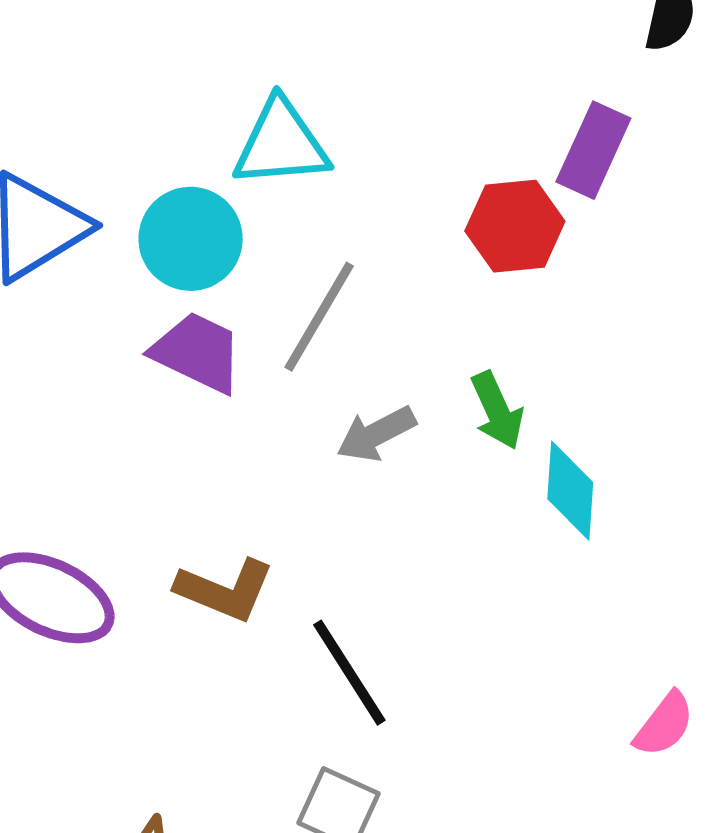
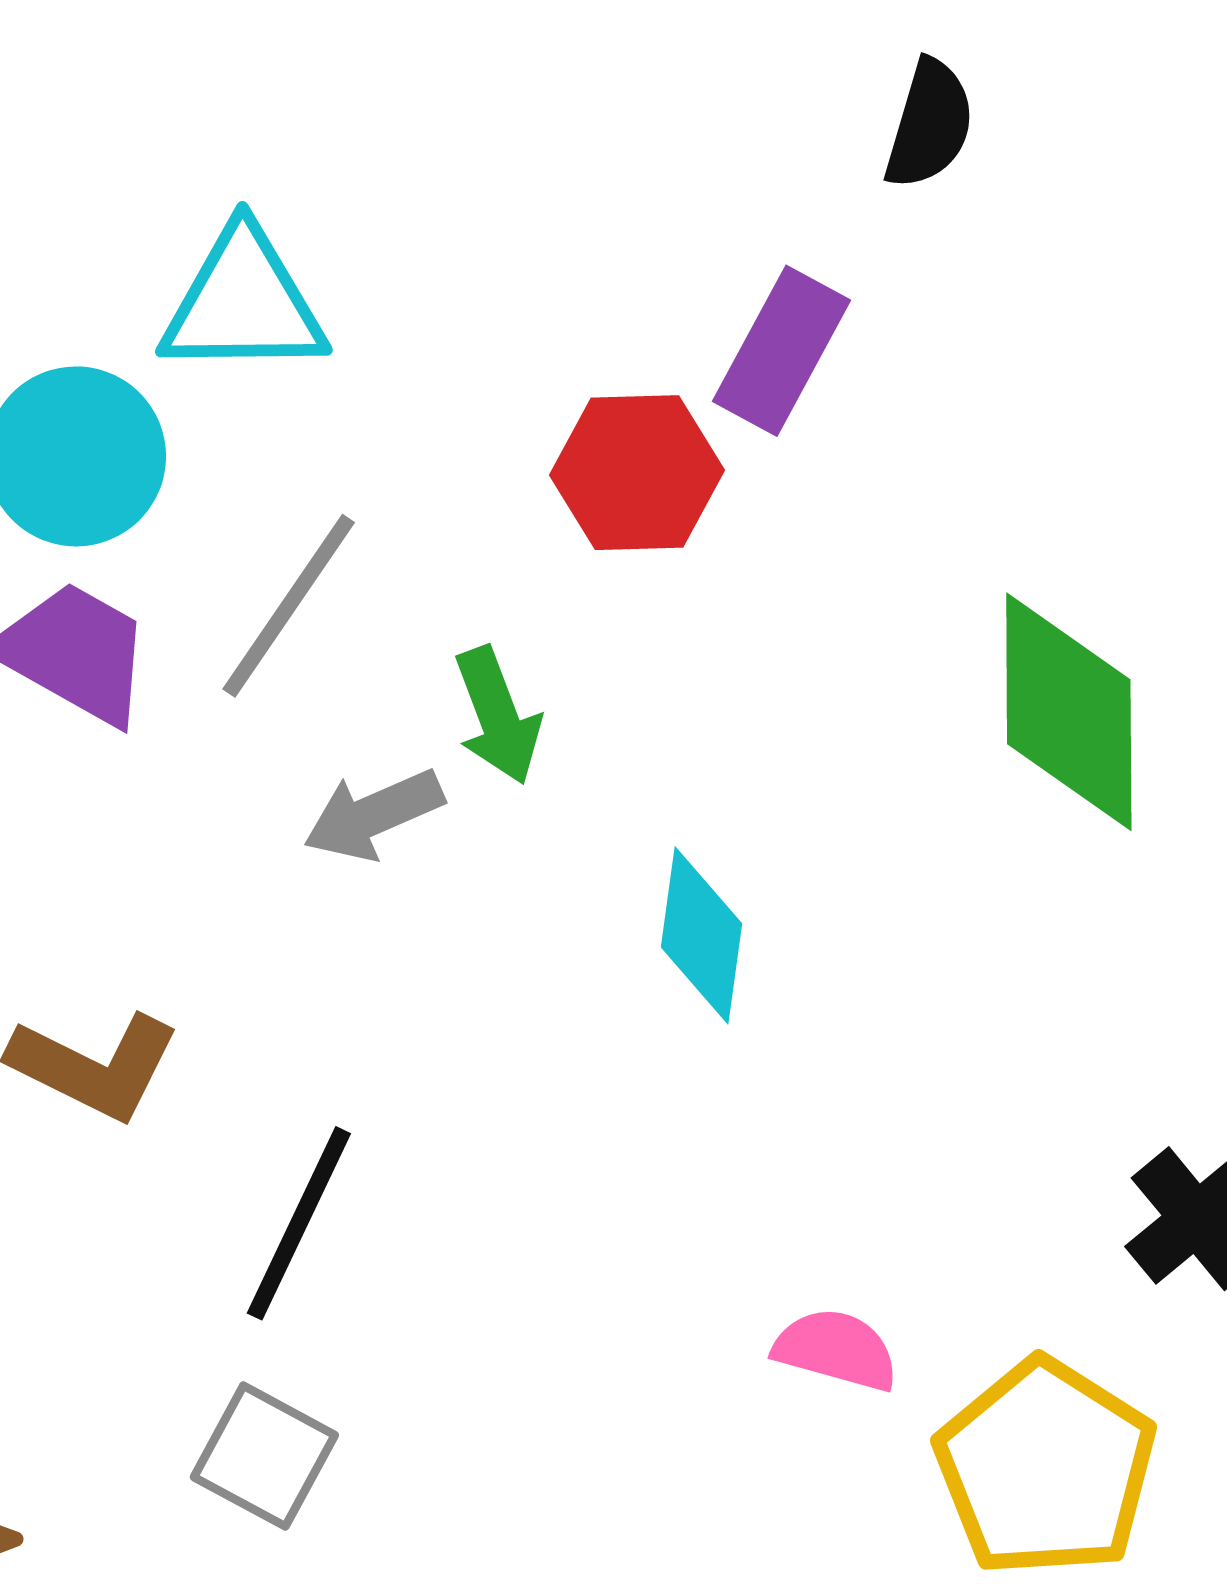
green arrow: (497, 411) -> (498, 716), moved
black line: (349, 673) -> (299, 1223), turned 54
pink semicircle: (664, 724) -> (836, 1350), turned -116

